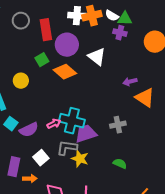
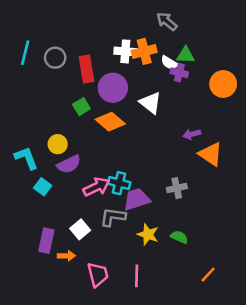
white semicircle: (112, 16) -> (169, 63), moved
yellow circle: (21, 81) -> (58, 144), moved
cyan cross: (72, 121) -> (119, 183), size x0.7
pink arrow: (54, 124) -> (97, 187), size x1.5
purple semicircle: (29, 130) -> (69, 164), moved
yellow star: (80, 159) -> (148, 234), moved

